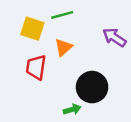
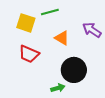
orange triangle: (63, 47) -> (62, 38), moved, turned -49
red trapezoid: (36, 67) -> (29, 54), turned -75

